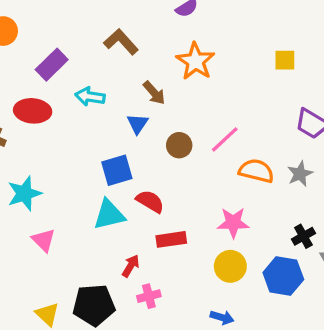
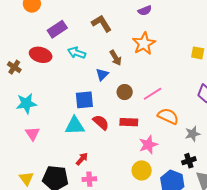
gray star: (300, 174) -> (193, 134), moved
pink star: (233, 223) -> (148, 145), turned -30
red rectangle: (171, 239) -> (129, 122), moved

